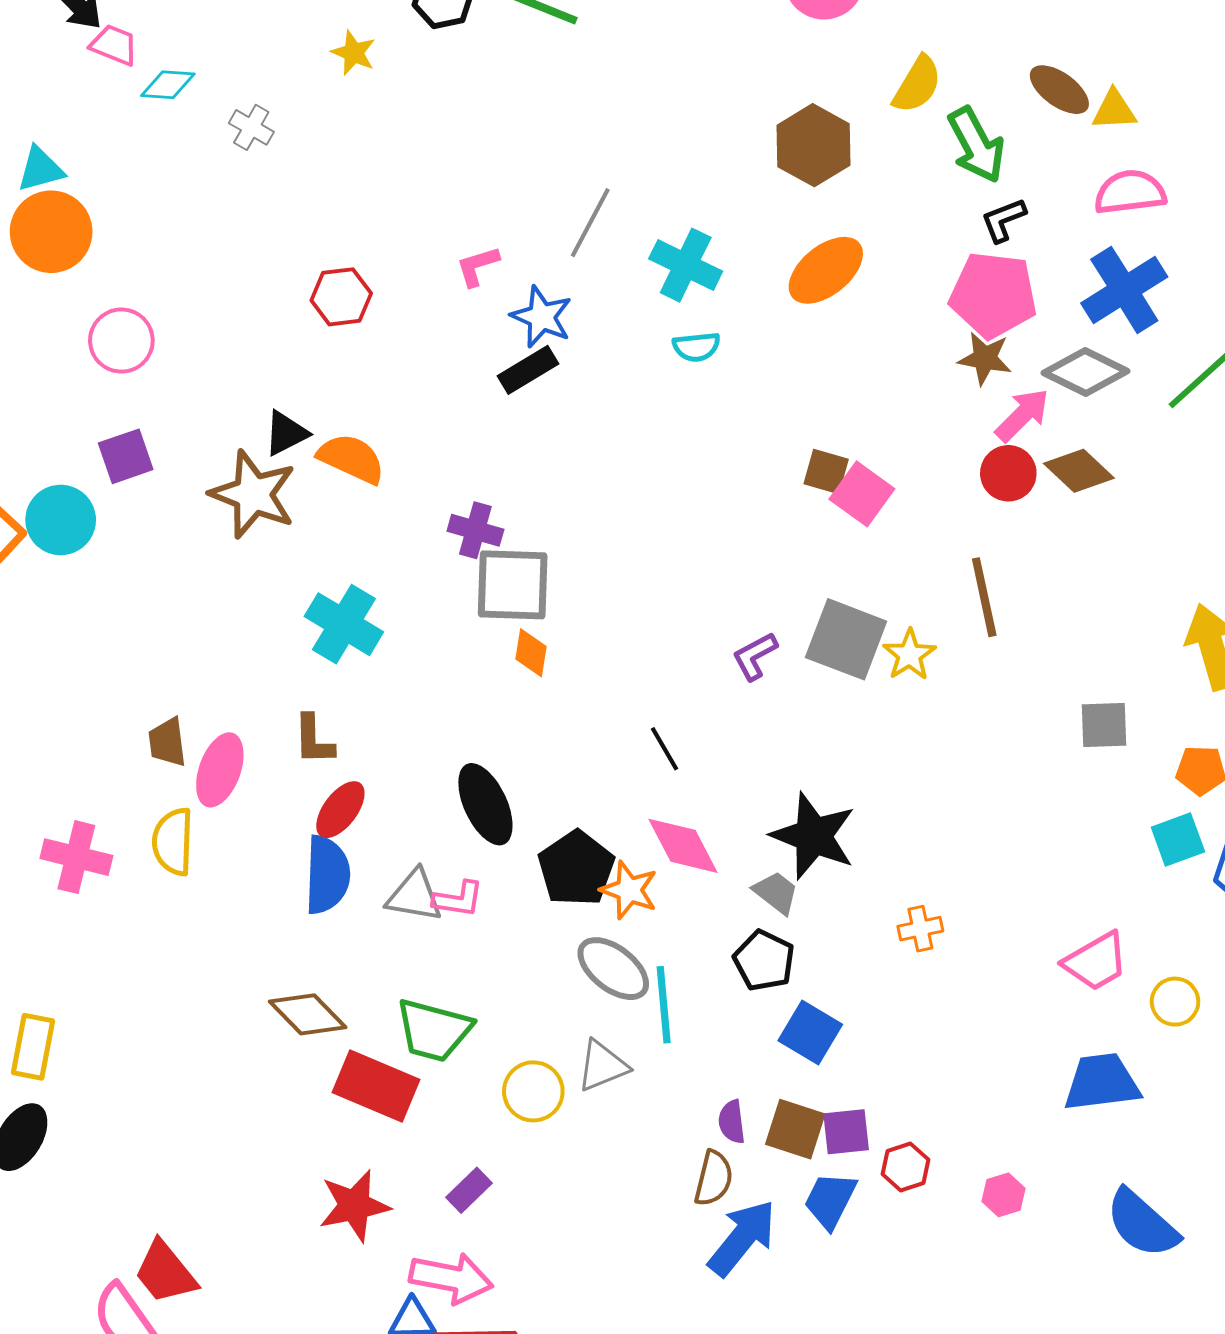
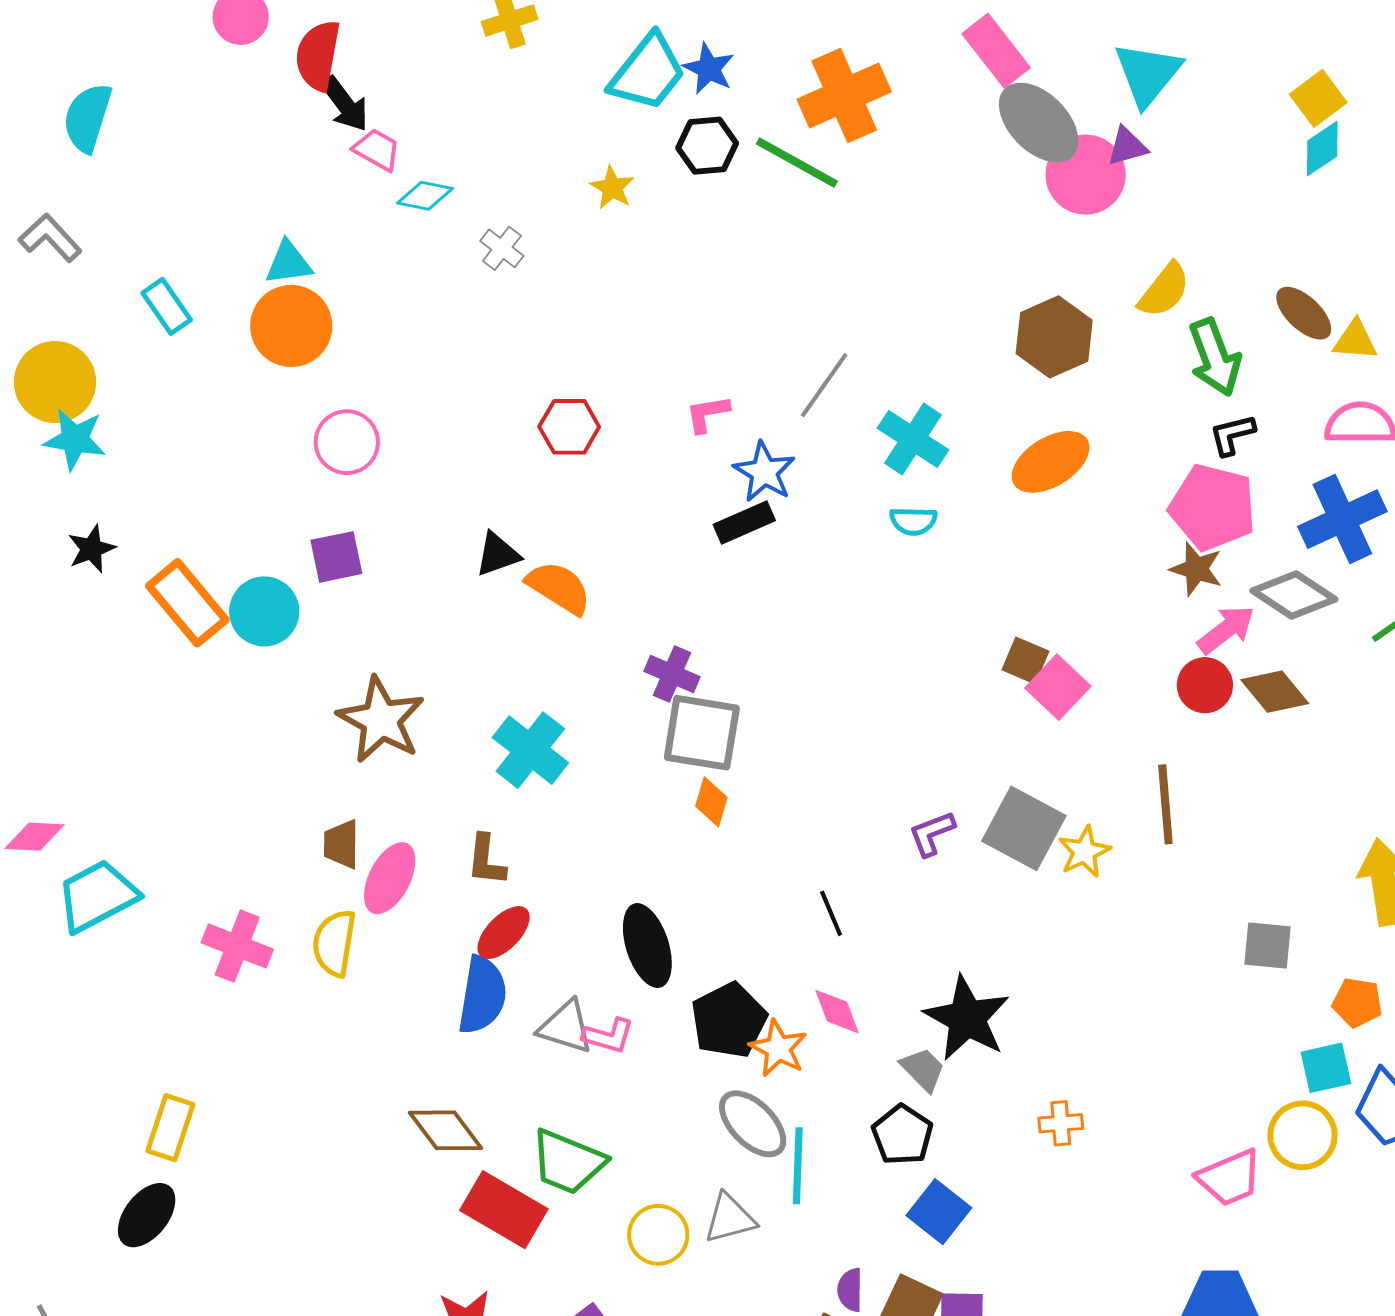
brown star: (253, 494) -> (381, 720), moved
pink diamond: (683, 846) -> (837, 1012), size x0.7
yellow circle: (1175, 1002) -> (1303, 1135), moved, size x1.4

